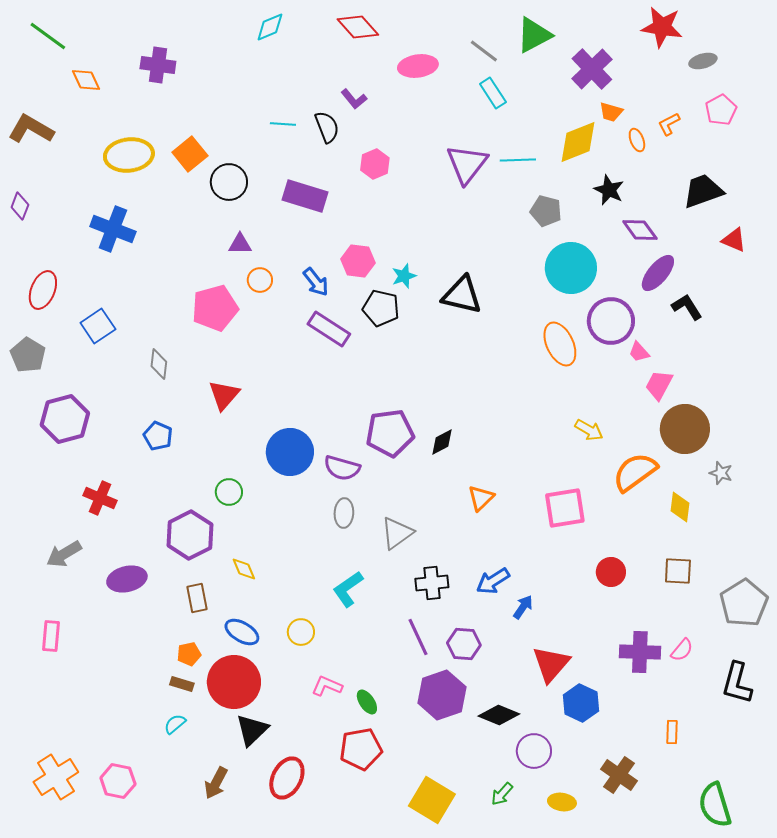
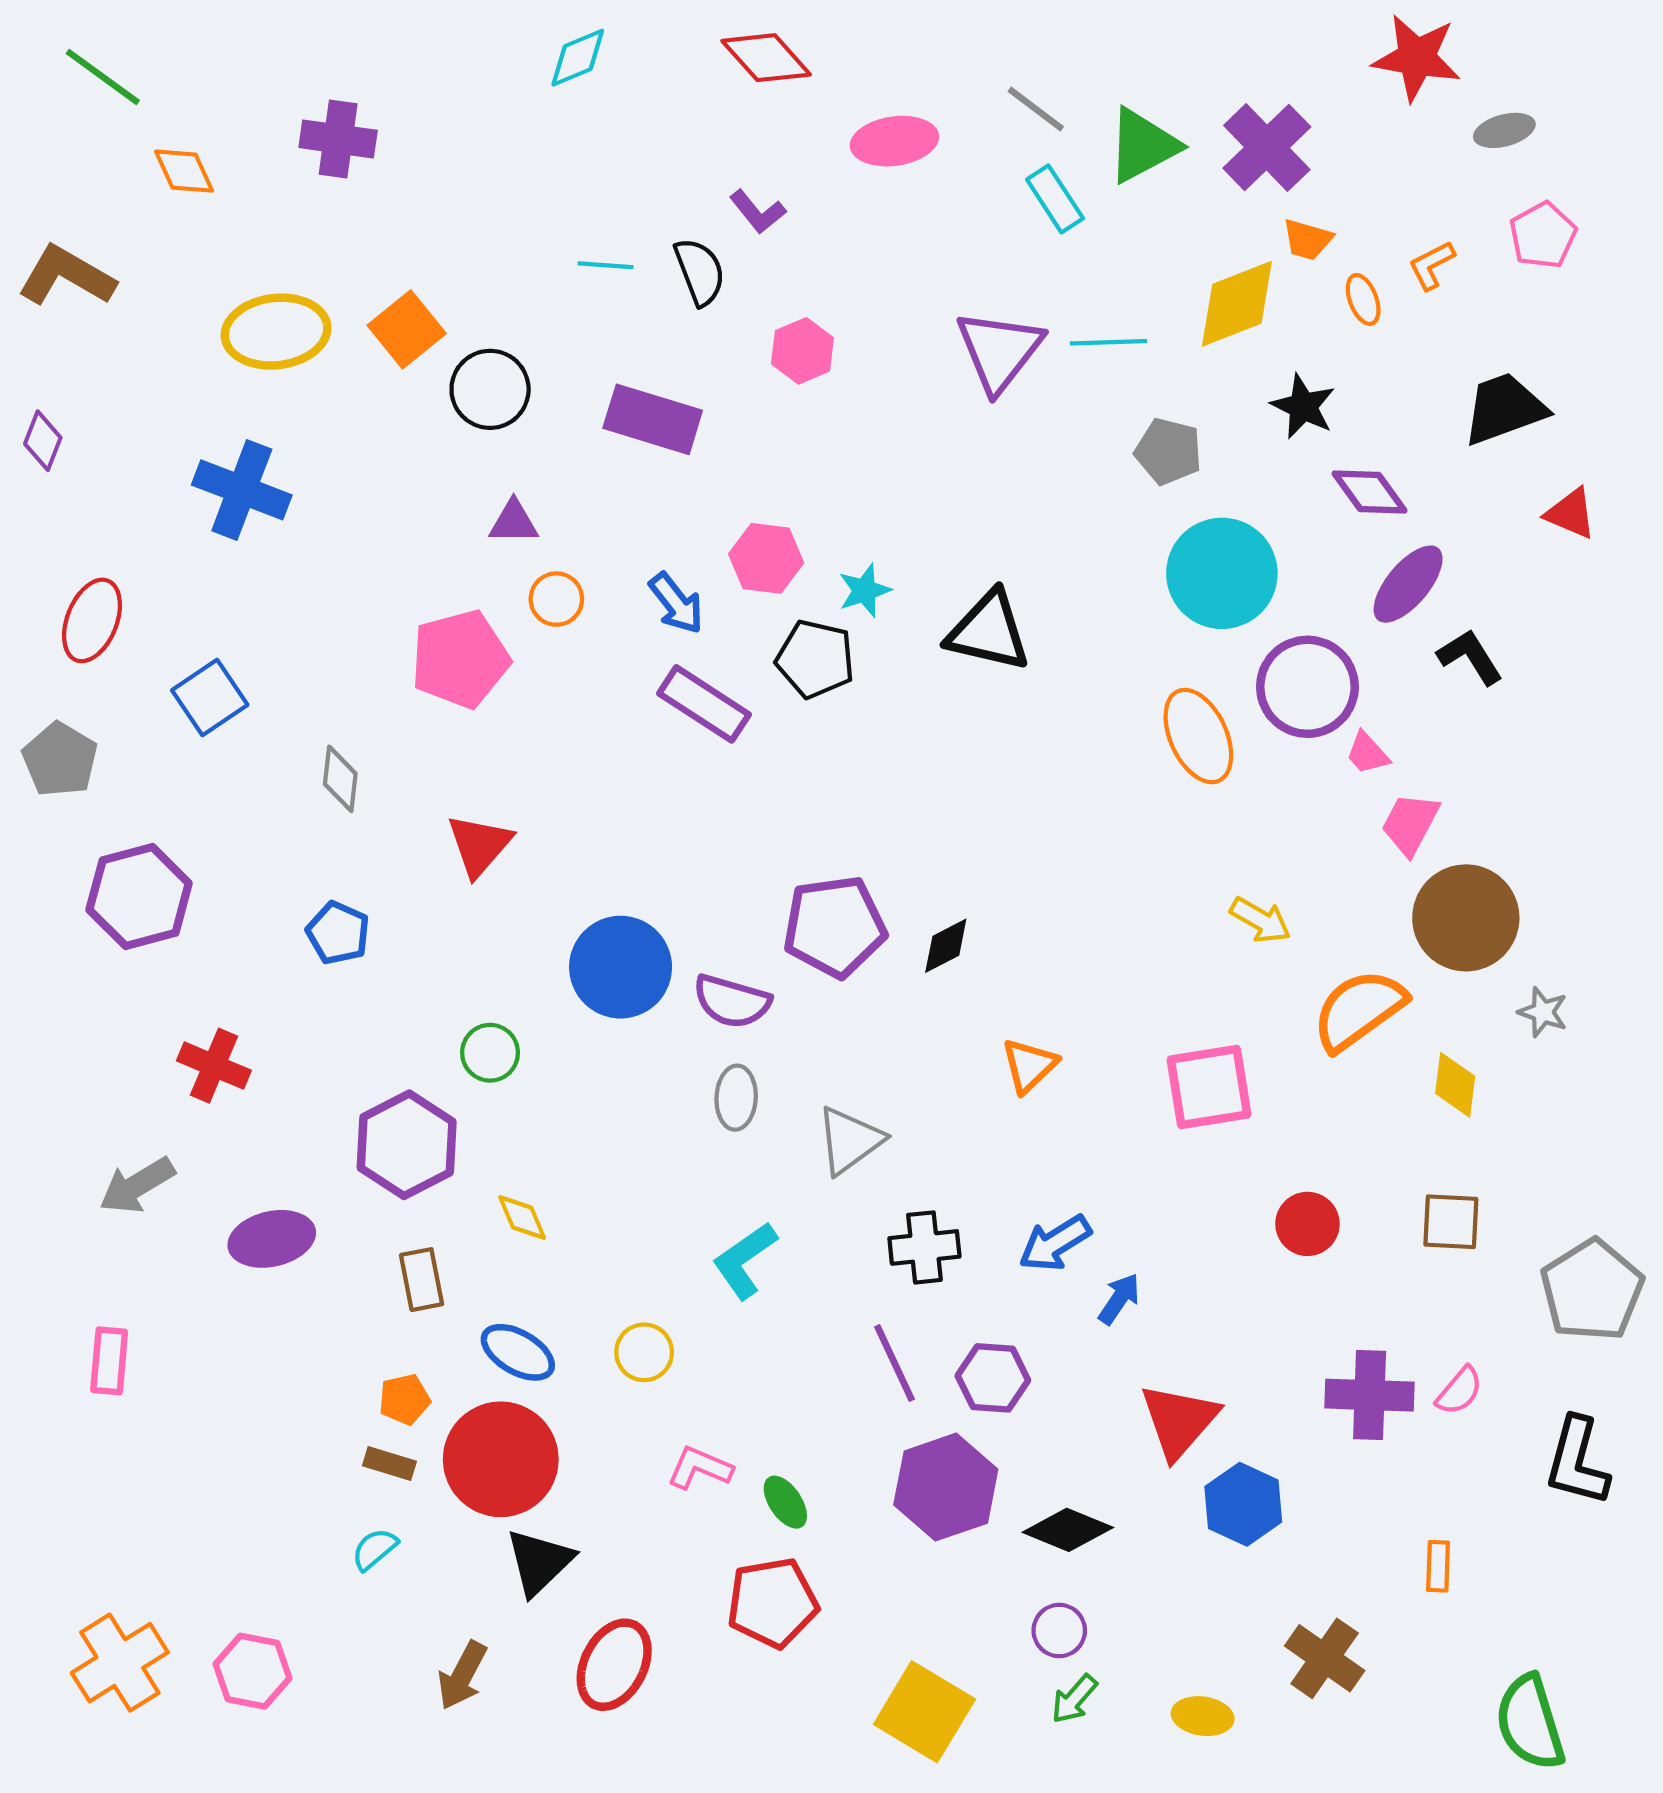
green triangle: (534, 35) -> (1143, 145), moved
purple circle: (534, 751) -> (1059, 1630), moved, size x0.7

